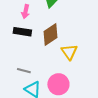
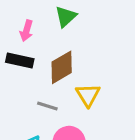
gray line: (24, 71) -> (47, 106), moved

